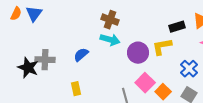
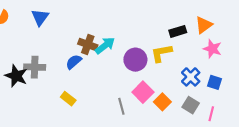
blue triangle: (34, 14) -> (40, 17), moved
brown cross: (110, 20) -> (88, 44), moved
cyan arrow: (110, 40) -> (105, 46), turned -54
yellow rectangle: (76, 89) -> (68, 99), turned -40

